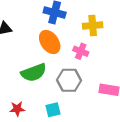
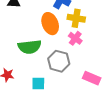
yellow cross: (93, 26) -> (76, 18), moved

